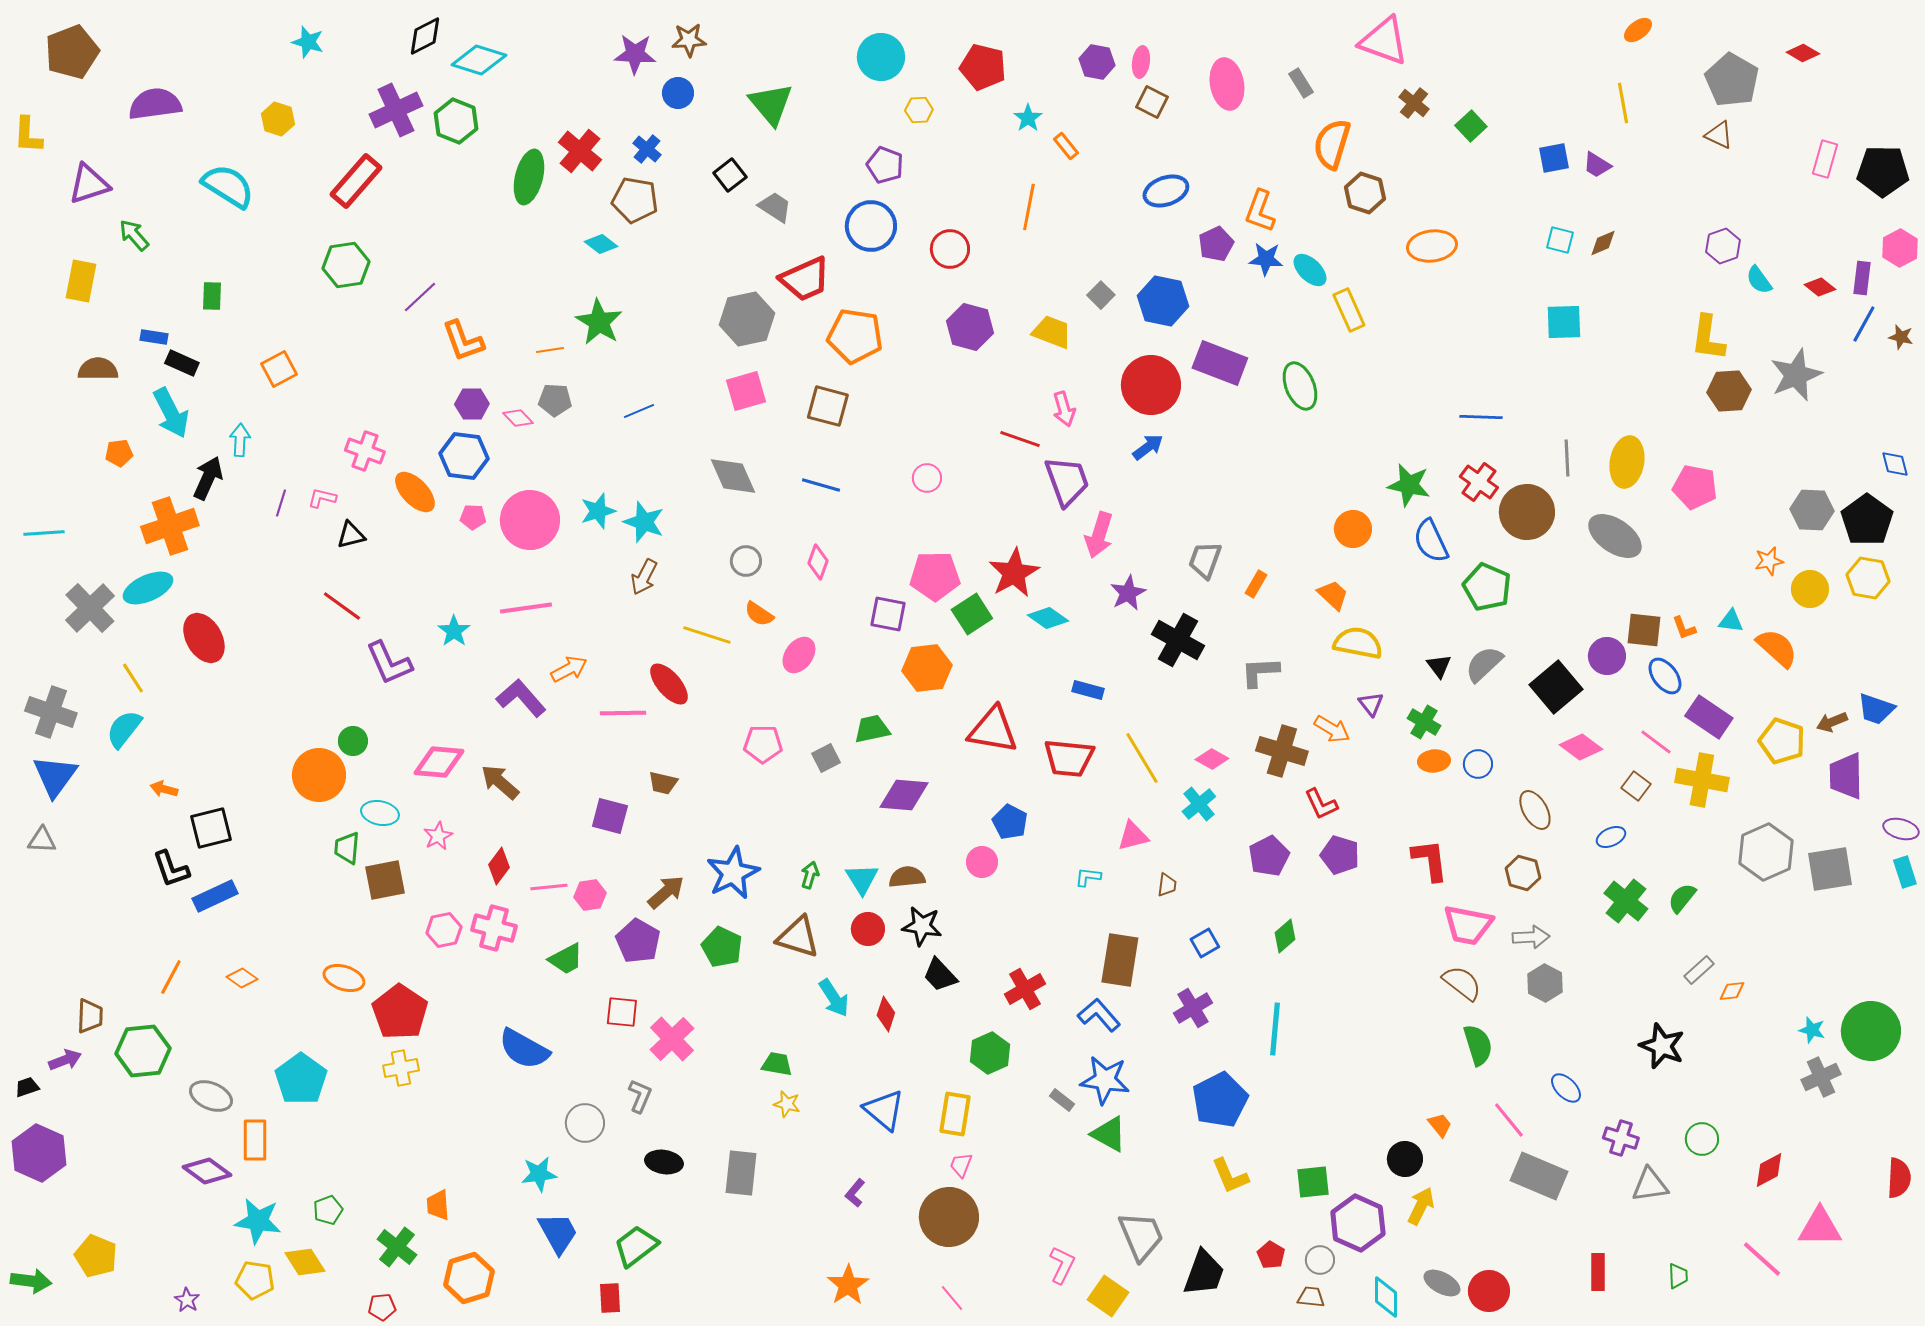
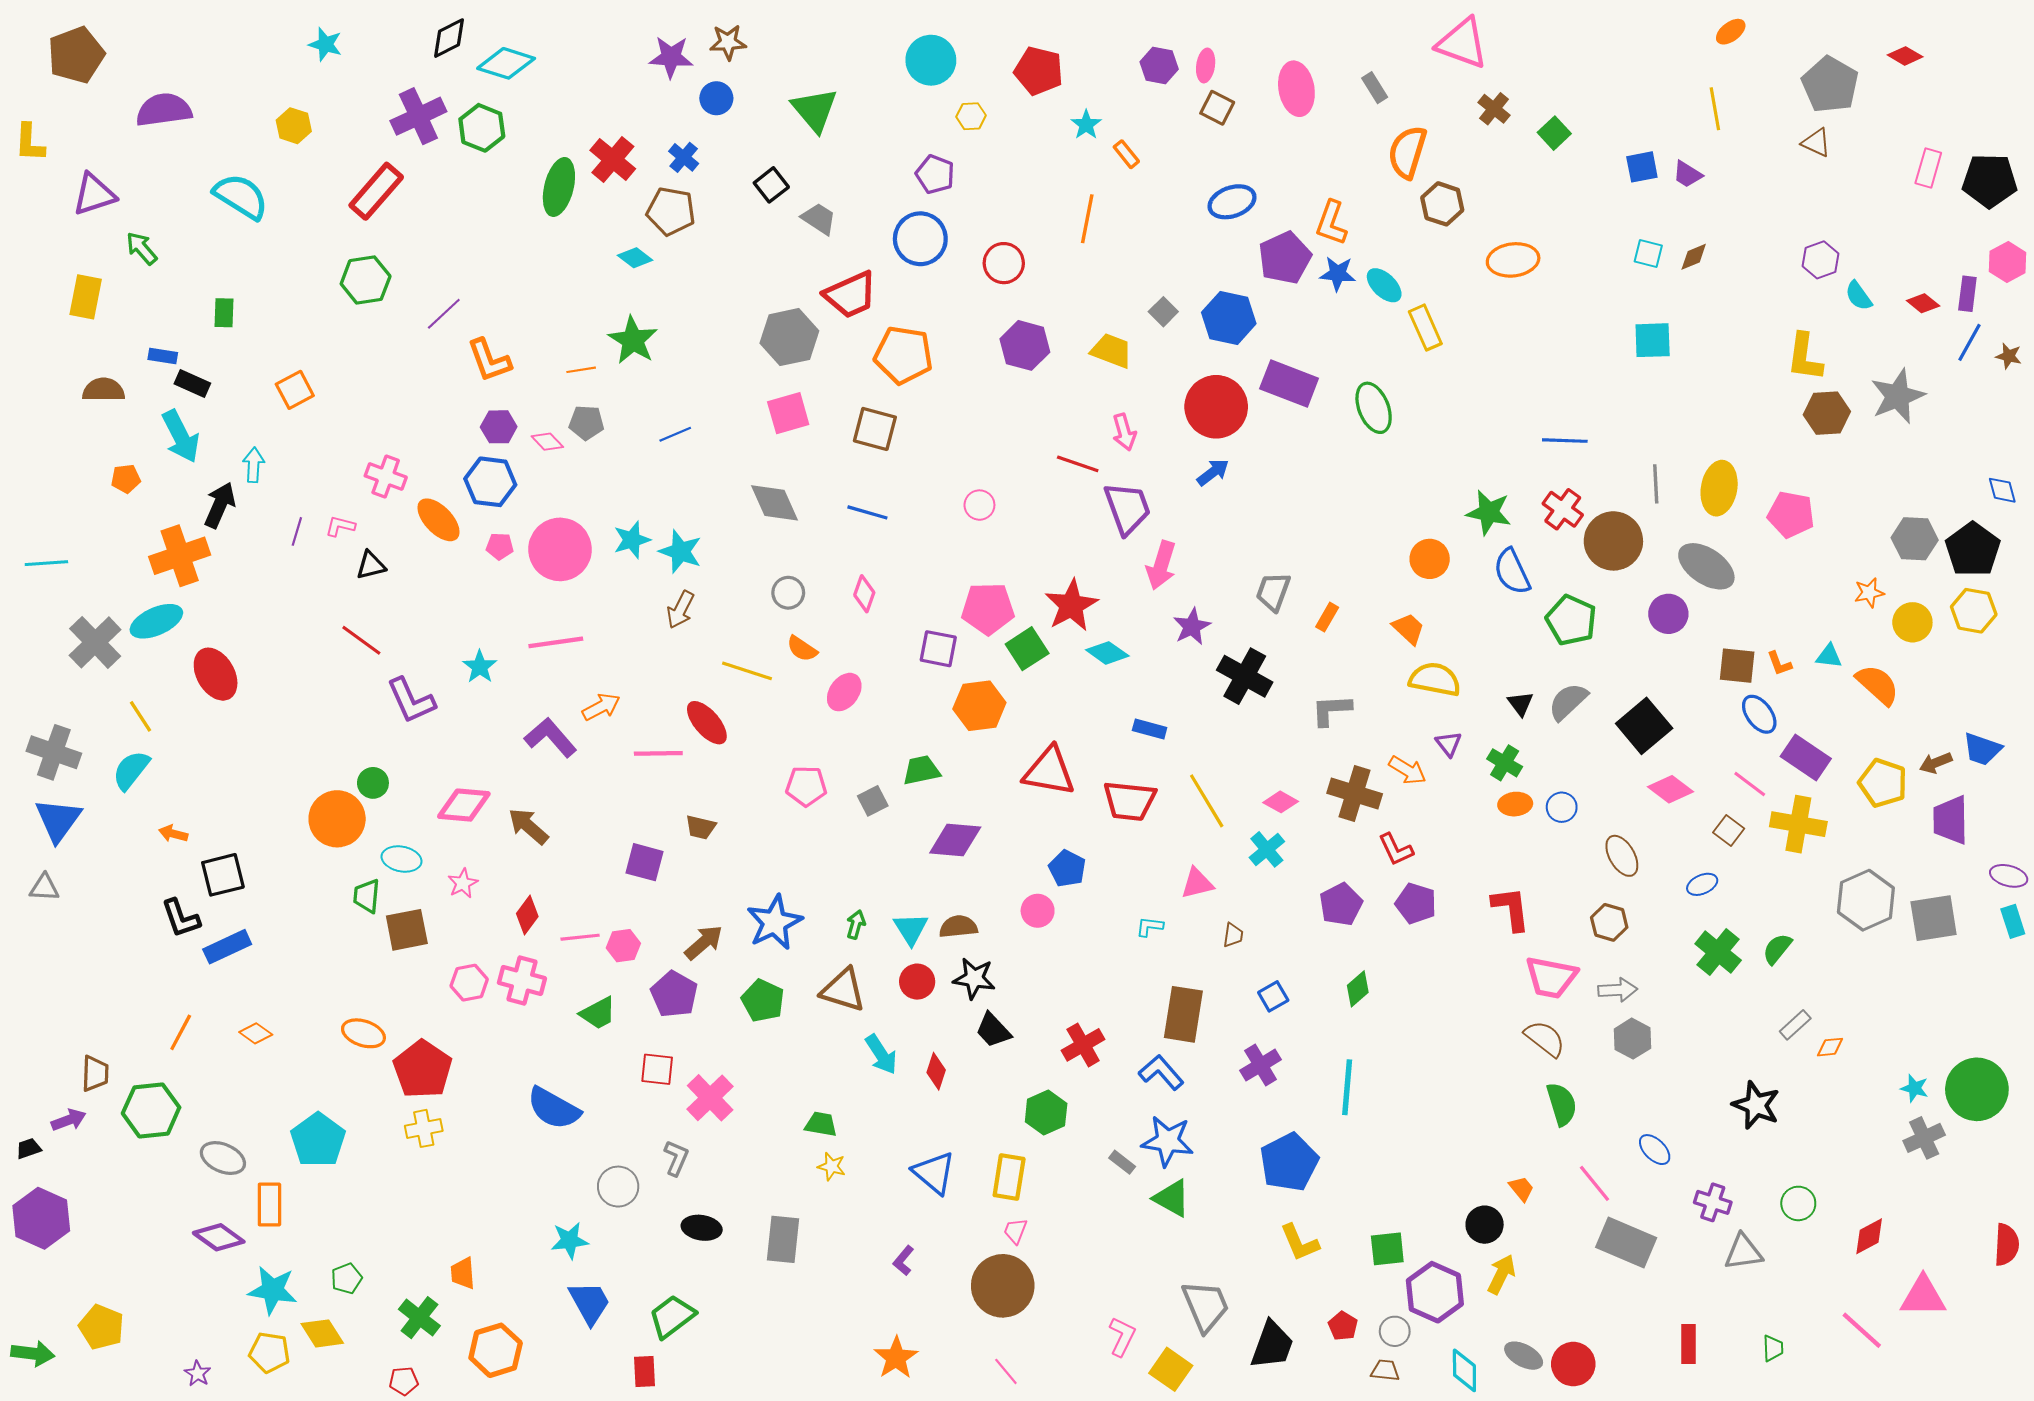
purple pentagon: (1216, 244) -> (1285, 258), size x1.4
purple circle: (1607, 656) -> (1668, 614), moved

